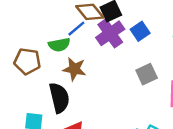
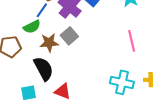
gray square: (147, 74) -> (69, 36), moved

